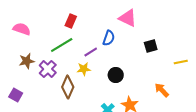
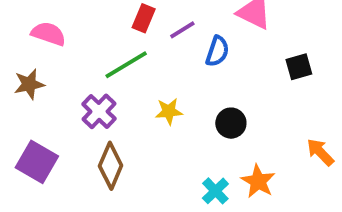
purple line: (91, 52) -> (182, 30), moved
brown star: (27, 61) -> (29, 84), moved
brown diamond: (68, 87) -> (111, 166), moved
purple square: (16, 95) -> (37, 162), size x1.5

